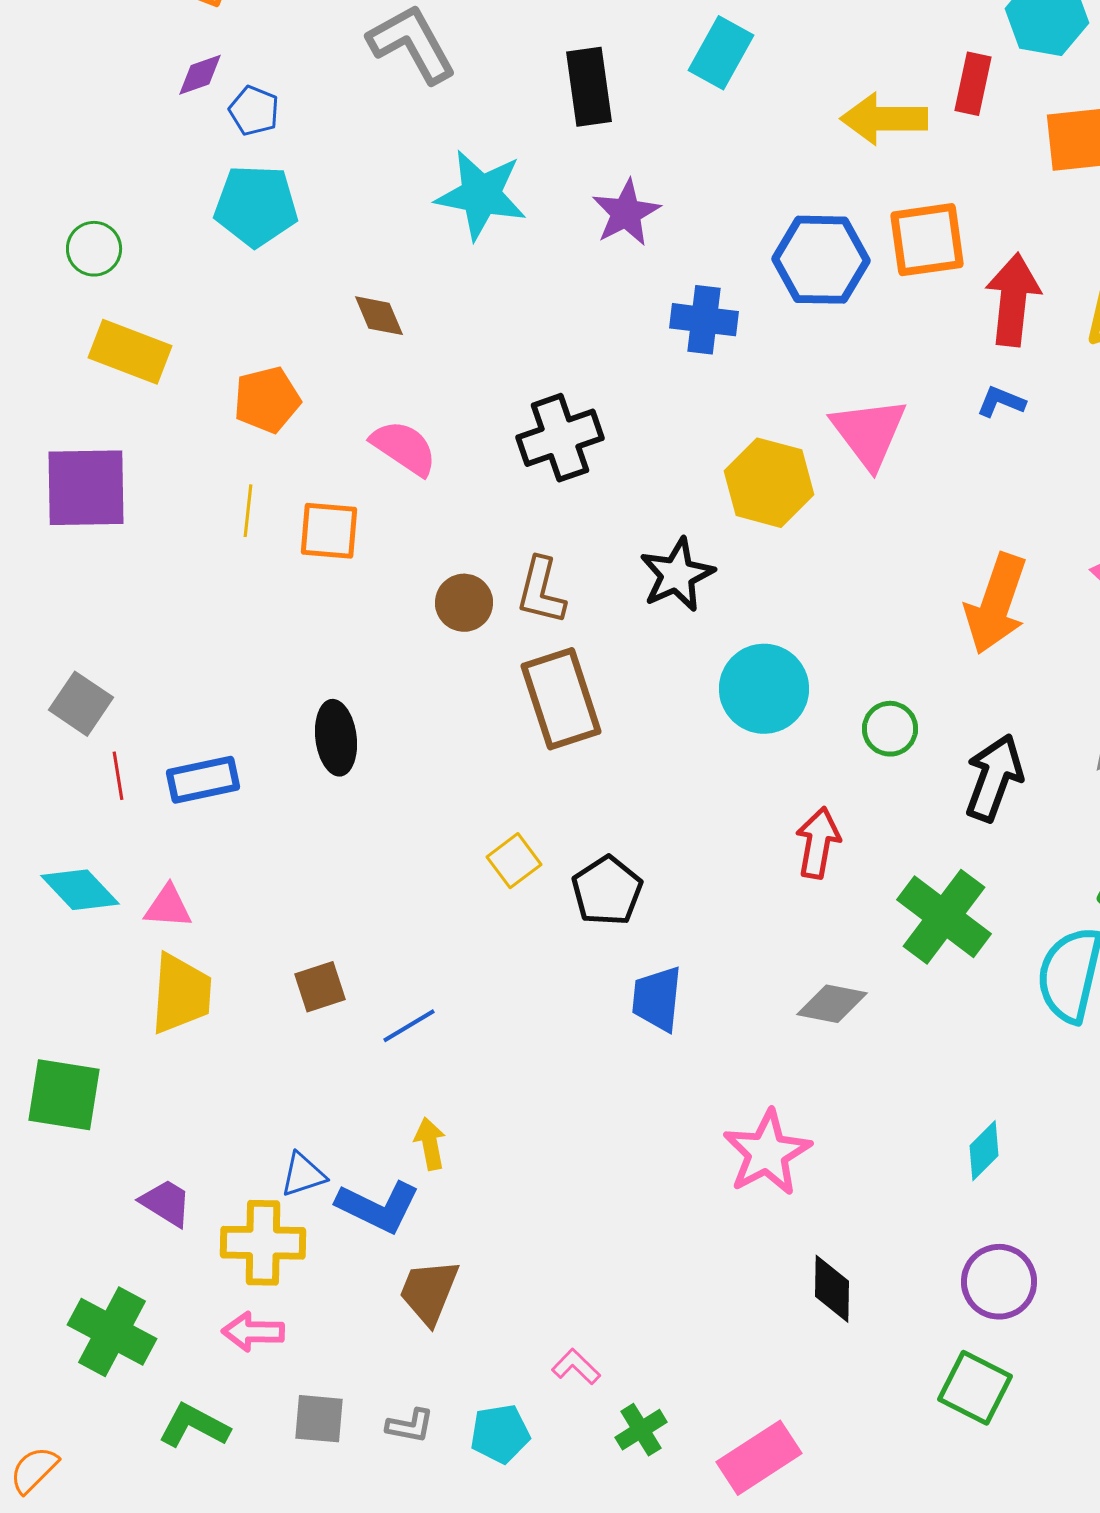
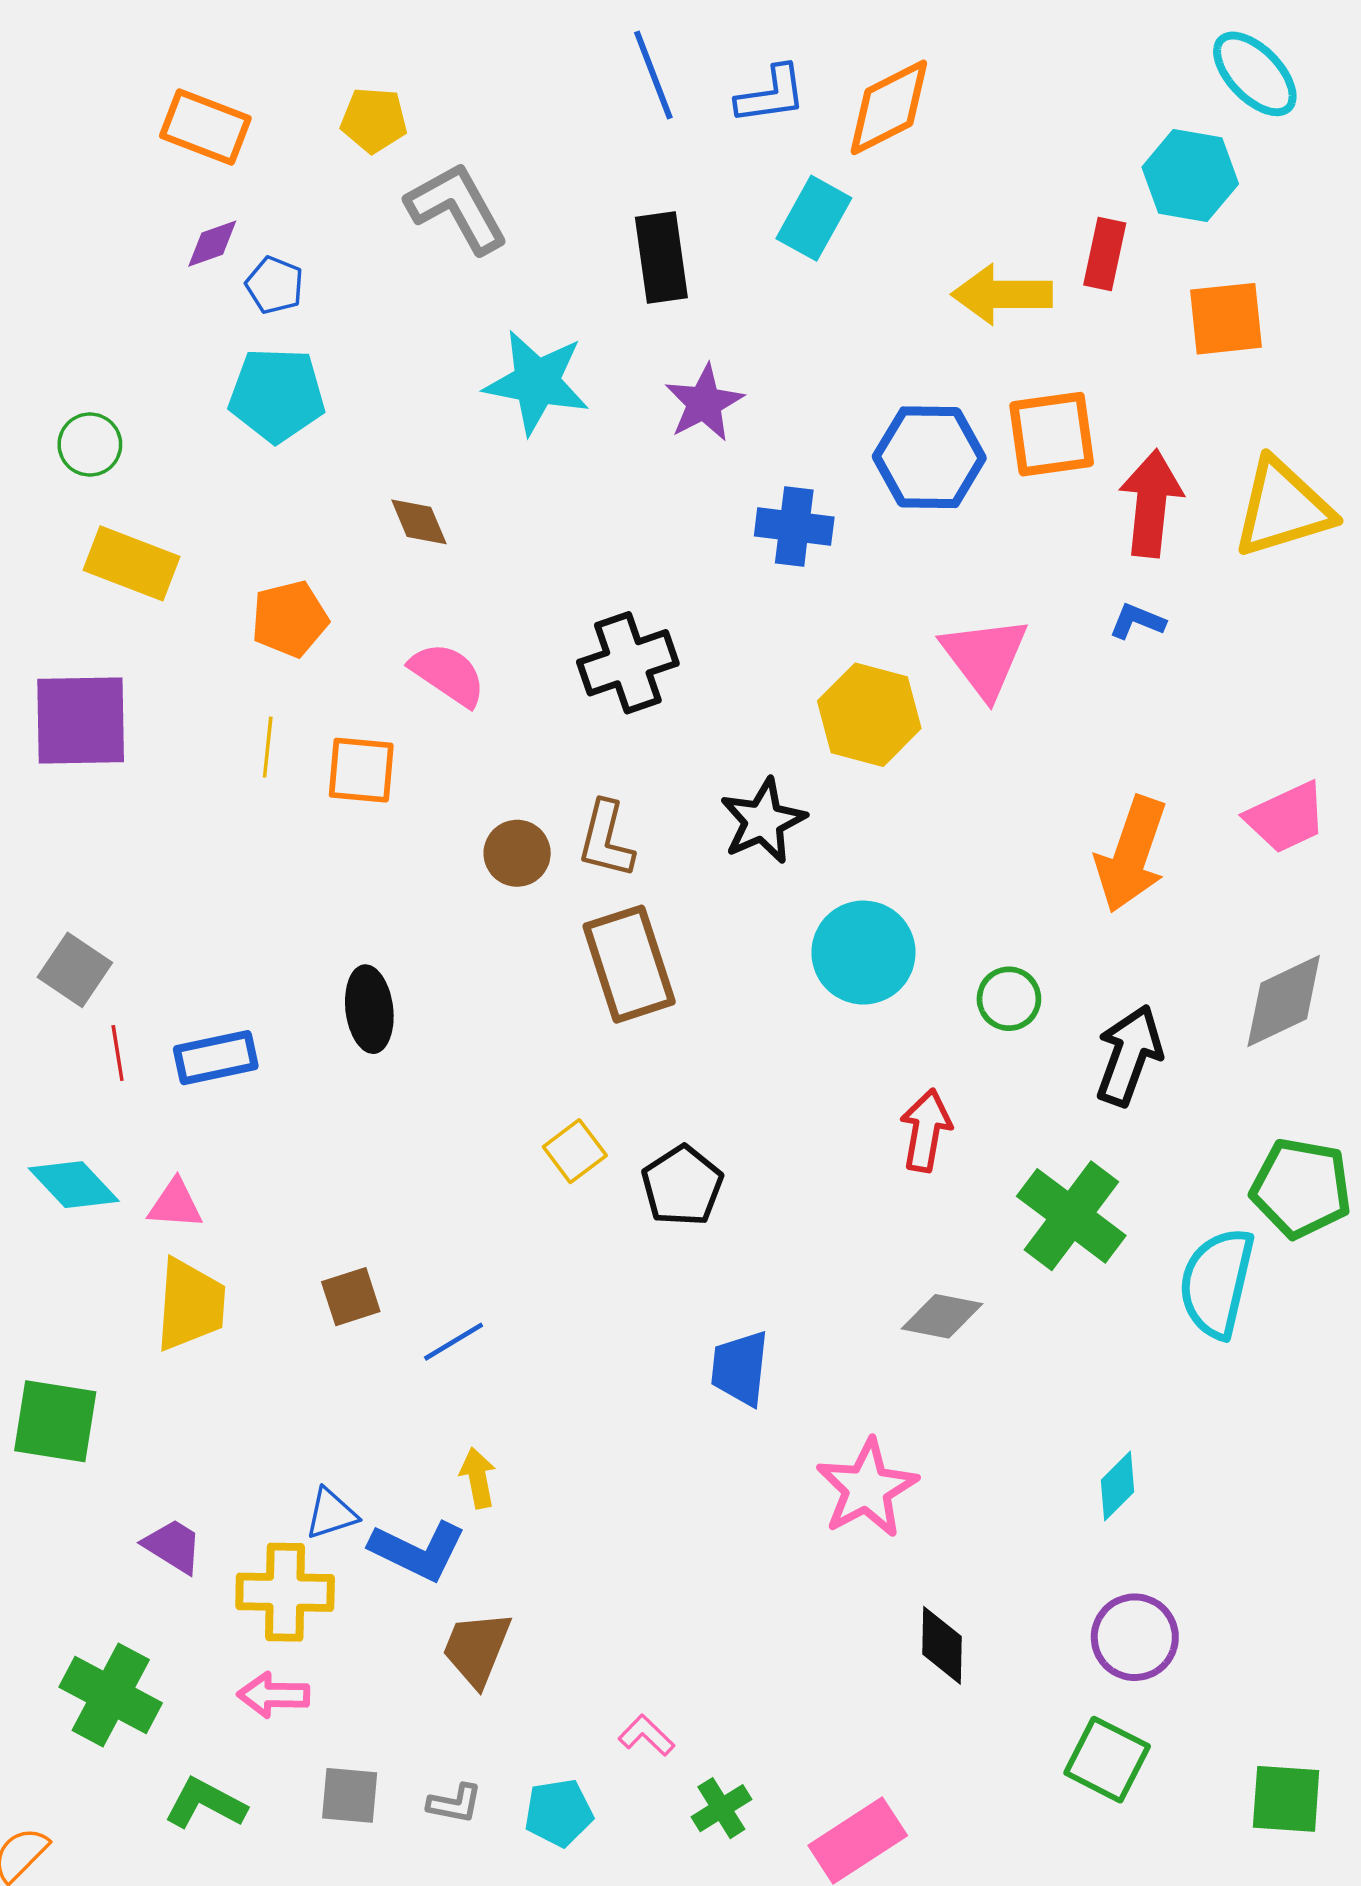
blue trapezoid: (657, 999) -> (740, 1368), moved

